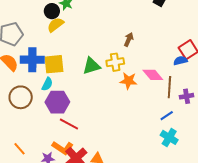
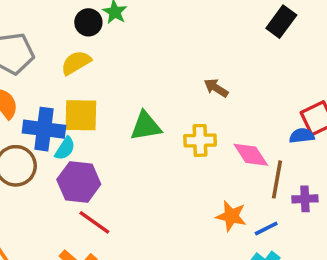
yellow semicircle: (55, 25) -> (76, 63), moved
brown arrow: (129, 39) -> (216, 88), turned -88
blue cross: (32, 60) -> (44, 129), moved
yellow cross: (115, 62) -> (200, 140), moved
orange star: (128, 81) -> (231, 216), moved

